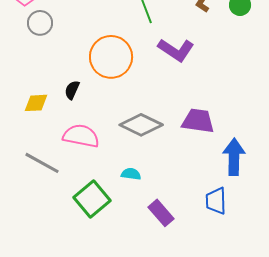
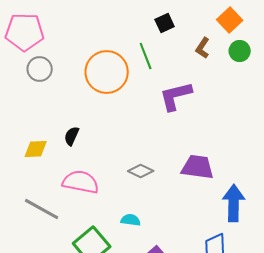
purple L-shape: (176, 50) -> (176, 96), turned 132
orange circle: (111, 57) -> (107, 72), moved
gray diamond: (141, 125) -> (141, 171), size x0.6

